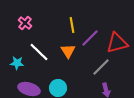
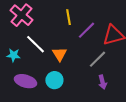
pink cross: (25, 23) -> (21, 15), size x1.6
orange triangle: (68, 51) -> (59, 54), moved

